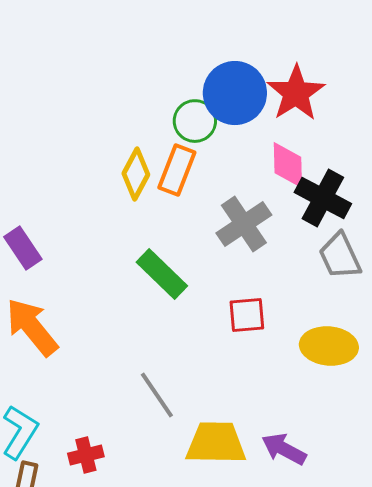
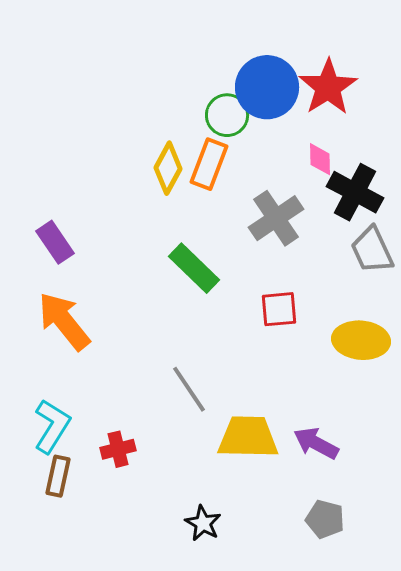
pink diamond: (288, 165) -> (320, 159), size x0.7

